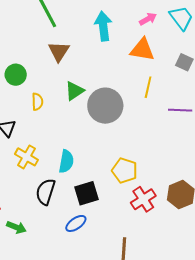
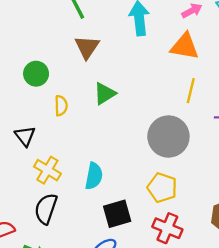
gray circle: (105, 106) -> (168, 137), moved
black semicircle: (46, 192) -> (46, 209), moved
red cross: (143, 199) -> (167, 228), moved, turned -35

